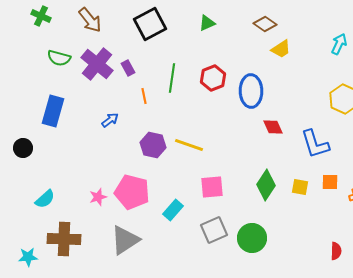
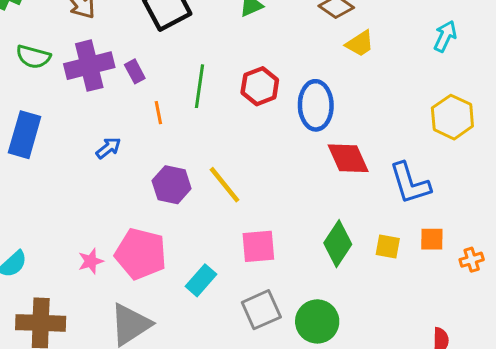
purple cross: (97, 64) -> (89, 66), turned 36
red diamond: (273, 127) -> (348, 158), size x1.4
yellow line: (189, 145) -> (225, 185), turned 32

